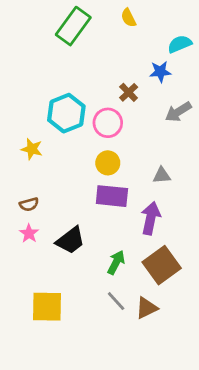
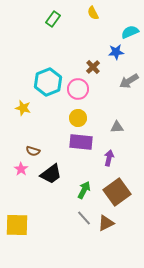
green rectangle: (73, 26) -> (53, 19), size x0.6
brown semicircle: (29, 204) -> (33, 151), moved, turned 32
purple arrow: (151, 218) -> (109, 158), size x0.7
yellow square: (47, 307) -> (17, 225), moved

